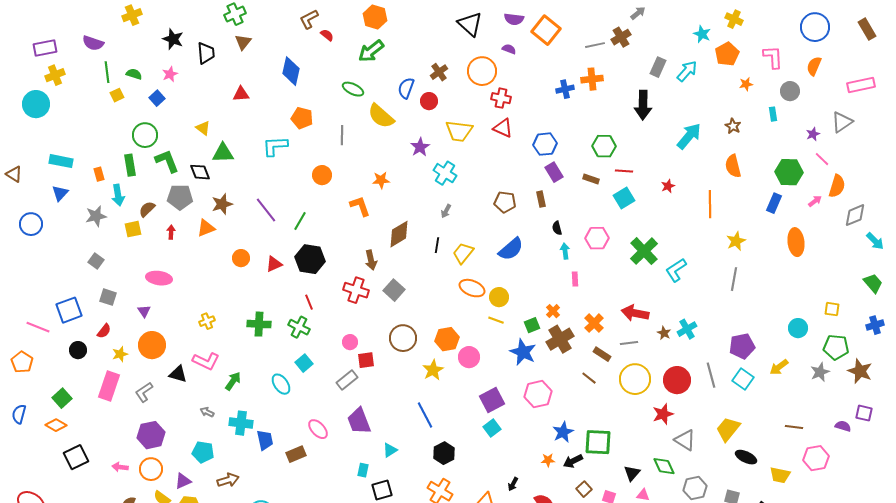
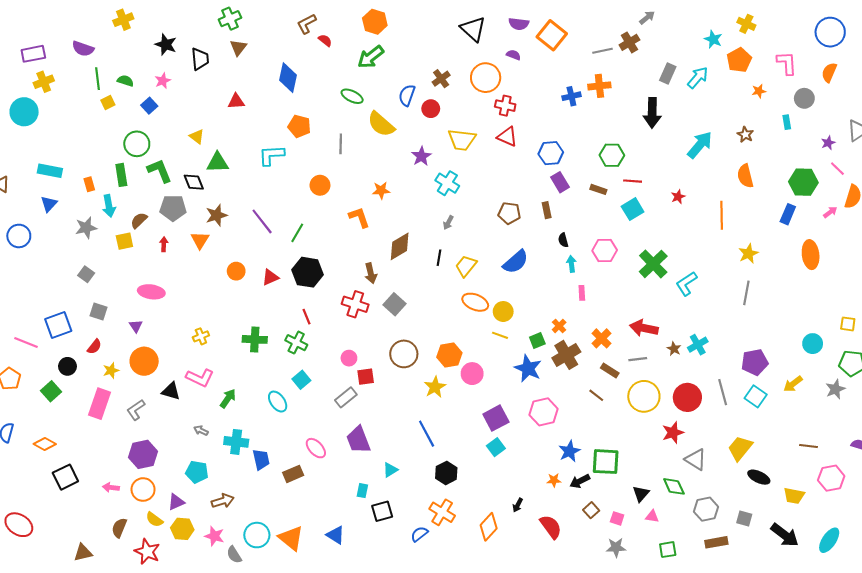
orange triangle: (206, 228) -> (200, 240), turned -36
green square: (62, 398) -> (51, 391), moved

